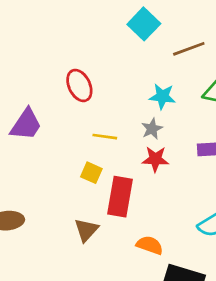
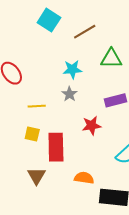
red star: (155, 159) -> (92, 126), moved

